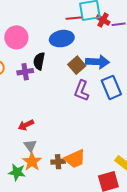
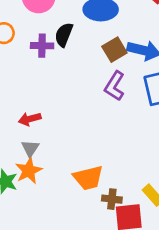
brown cross: (58, 162) -> (112, 199), moved

